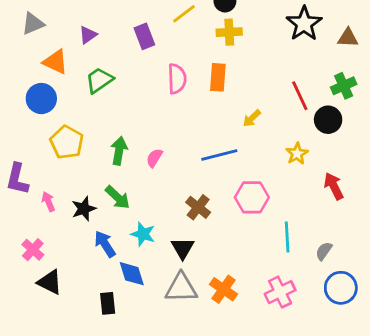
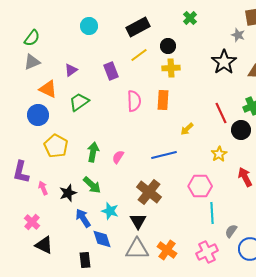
pink hexagon: (252, 197) -> (200, 186), moved
brown cross: (198, 207) -> (149, 192), size x1.4
gray semicircle: (324, 251) -> (231, 231), moved

